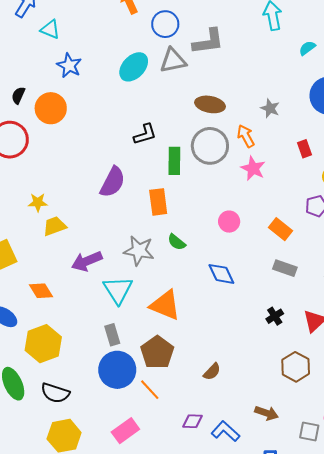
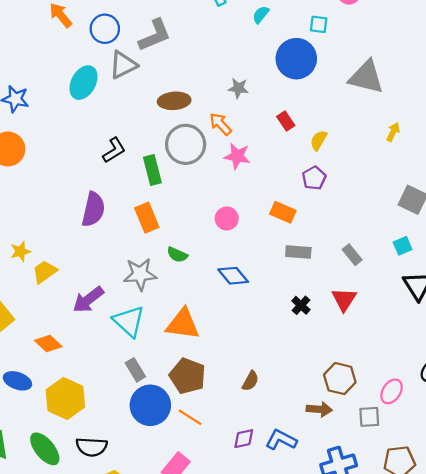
brown hexagon: (296, 367) -> (340, 379), moved

